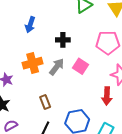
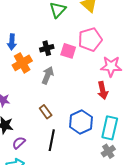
orange cross: (33, 63) -> (22, 63), moved
pink square: (80, 66) -> (68, 51), moved

